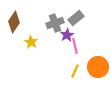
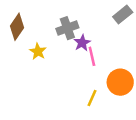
gray rectangle: (76, 18) -> (123, 15), moved
yellow line: (75, 71) -> (92, 98), moved

